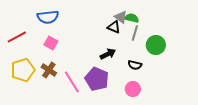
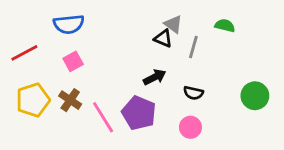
green semicircle: (132, 18) -> (225, 26), moved
pink square: (51, 43) -> (73, 61), turned 32
green circle: (156, 45) -> (255, 96), moved

